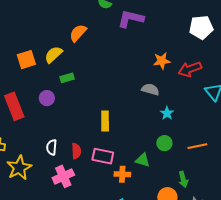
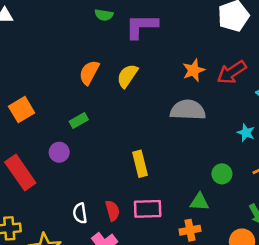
orange semicircle: (78, 33) -> (89, 72), moved
yellow semicircle: (53, 55) -> (127, 76), moved
gray semicircle: (150, 89) -> (188, 110), size x1.5
cyan star: (167, 113) -> (246, 133), moved
orange cross: (122, 174) -> (190, 230), moved

